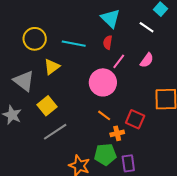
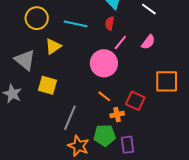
yellow square: (47, 106) -> (48, 85), turned -36
gray line: (55, 132) -> (70, 118), moved, turned -35

